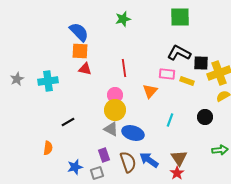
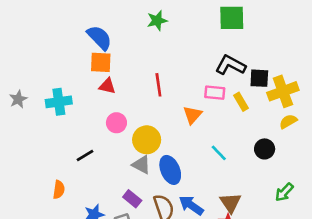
yellow rectangle: (187, 81) -> (241, 102), turned 40
pink circle: (115, 95) -> (116, 123), moved
cyan line: (170, 120) -> (219, 153), turned -64
blue ellipse: (133, 133) -> (170, 170), turned 50
green arrow: (220, 150) -> (284, 192), turned 140
purple rectangle: (104, 155) -> (132, 199), turned -32

